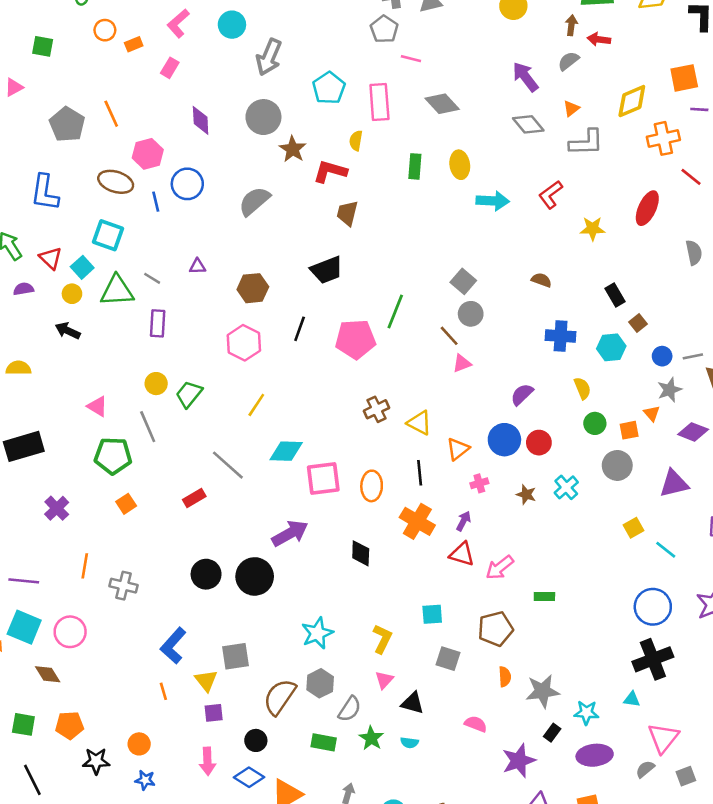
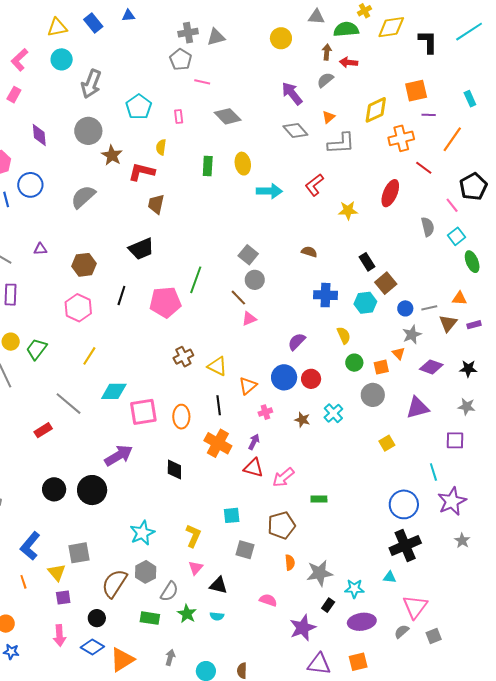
pink rectangle: (379, 102) -> (179, 116), size x0.5
brown square: (638, 323) -> (386, 283), size x1.5
cyan line: (666, 550) -> (433, 472), moved, turned 36

